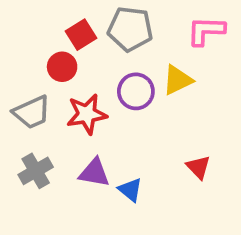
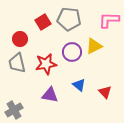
red circle: (62, 67) -> (20, 39), moved
gray trapezoid: (32, 112) -> (17, 63), turned 100
gray cross: (36, 171) -> (14, 110), moved
blue triangle: (130, 190) -> (79, 85), moved

